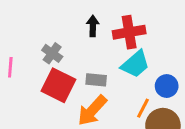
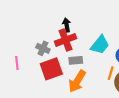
red cross: (129, 32) -> (65, 40), moved
red square: (58, 85) -> (51, 69), turned -35

